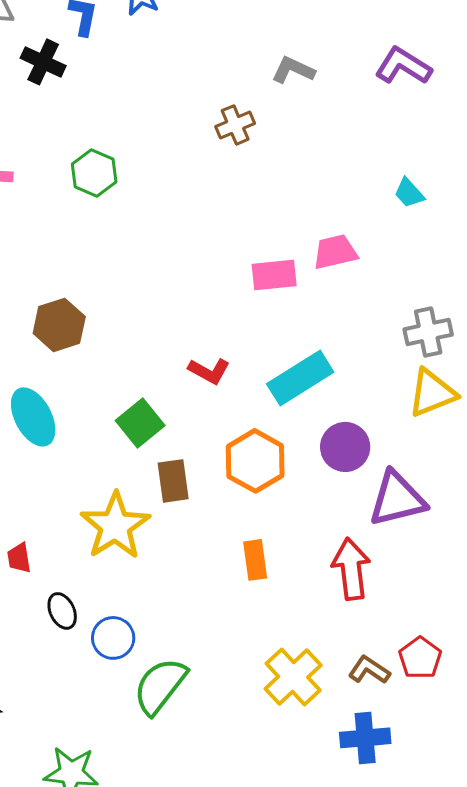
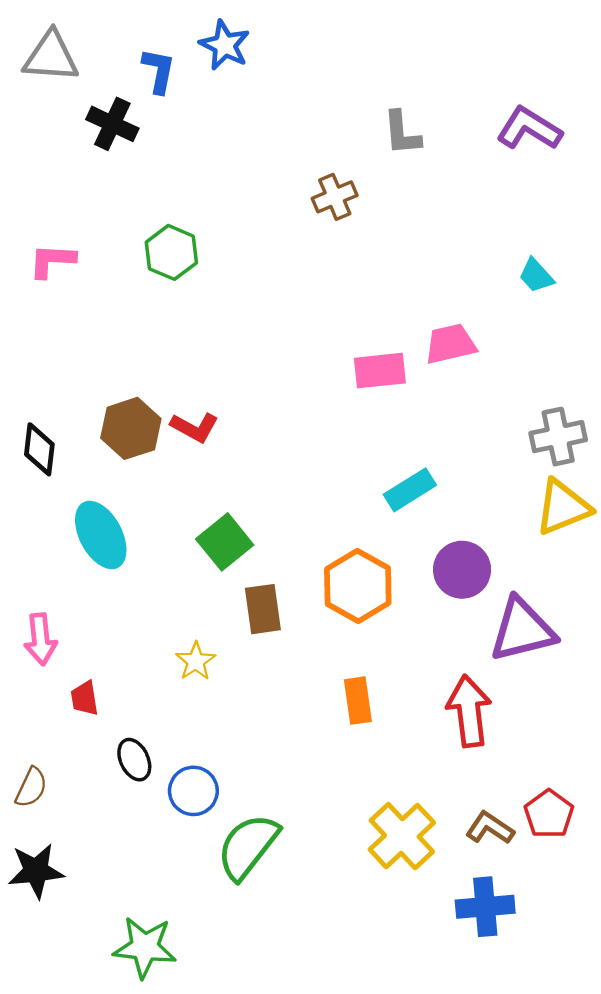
gray L-shape: (293, 70) -> (402, 133), turned -120
red L-shape: (209, 371) -> (195, 427), moved
cyan rectangle: (300, 378) -> (410, 490), size x0.7
yellow star: (115, 526) -> (196, 661), size x0.5

